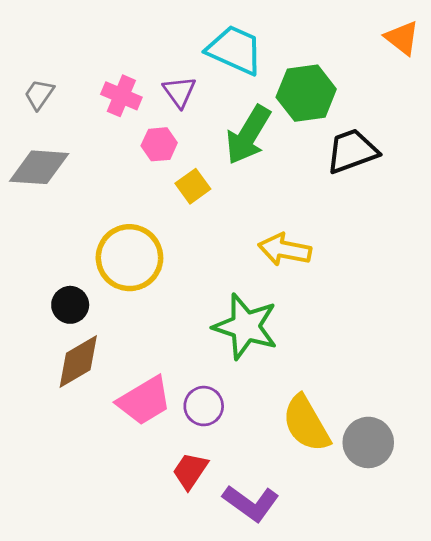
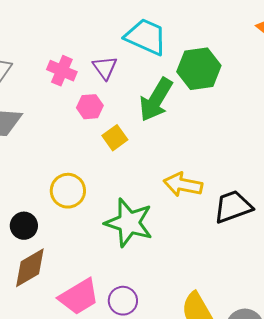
black trapezoid: (352, 151) -> (233, 207), moved
yellow circle: (129, 258) -> (68, 191), size x0.7
green star: (245, 326) -> (129, 223), moved

